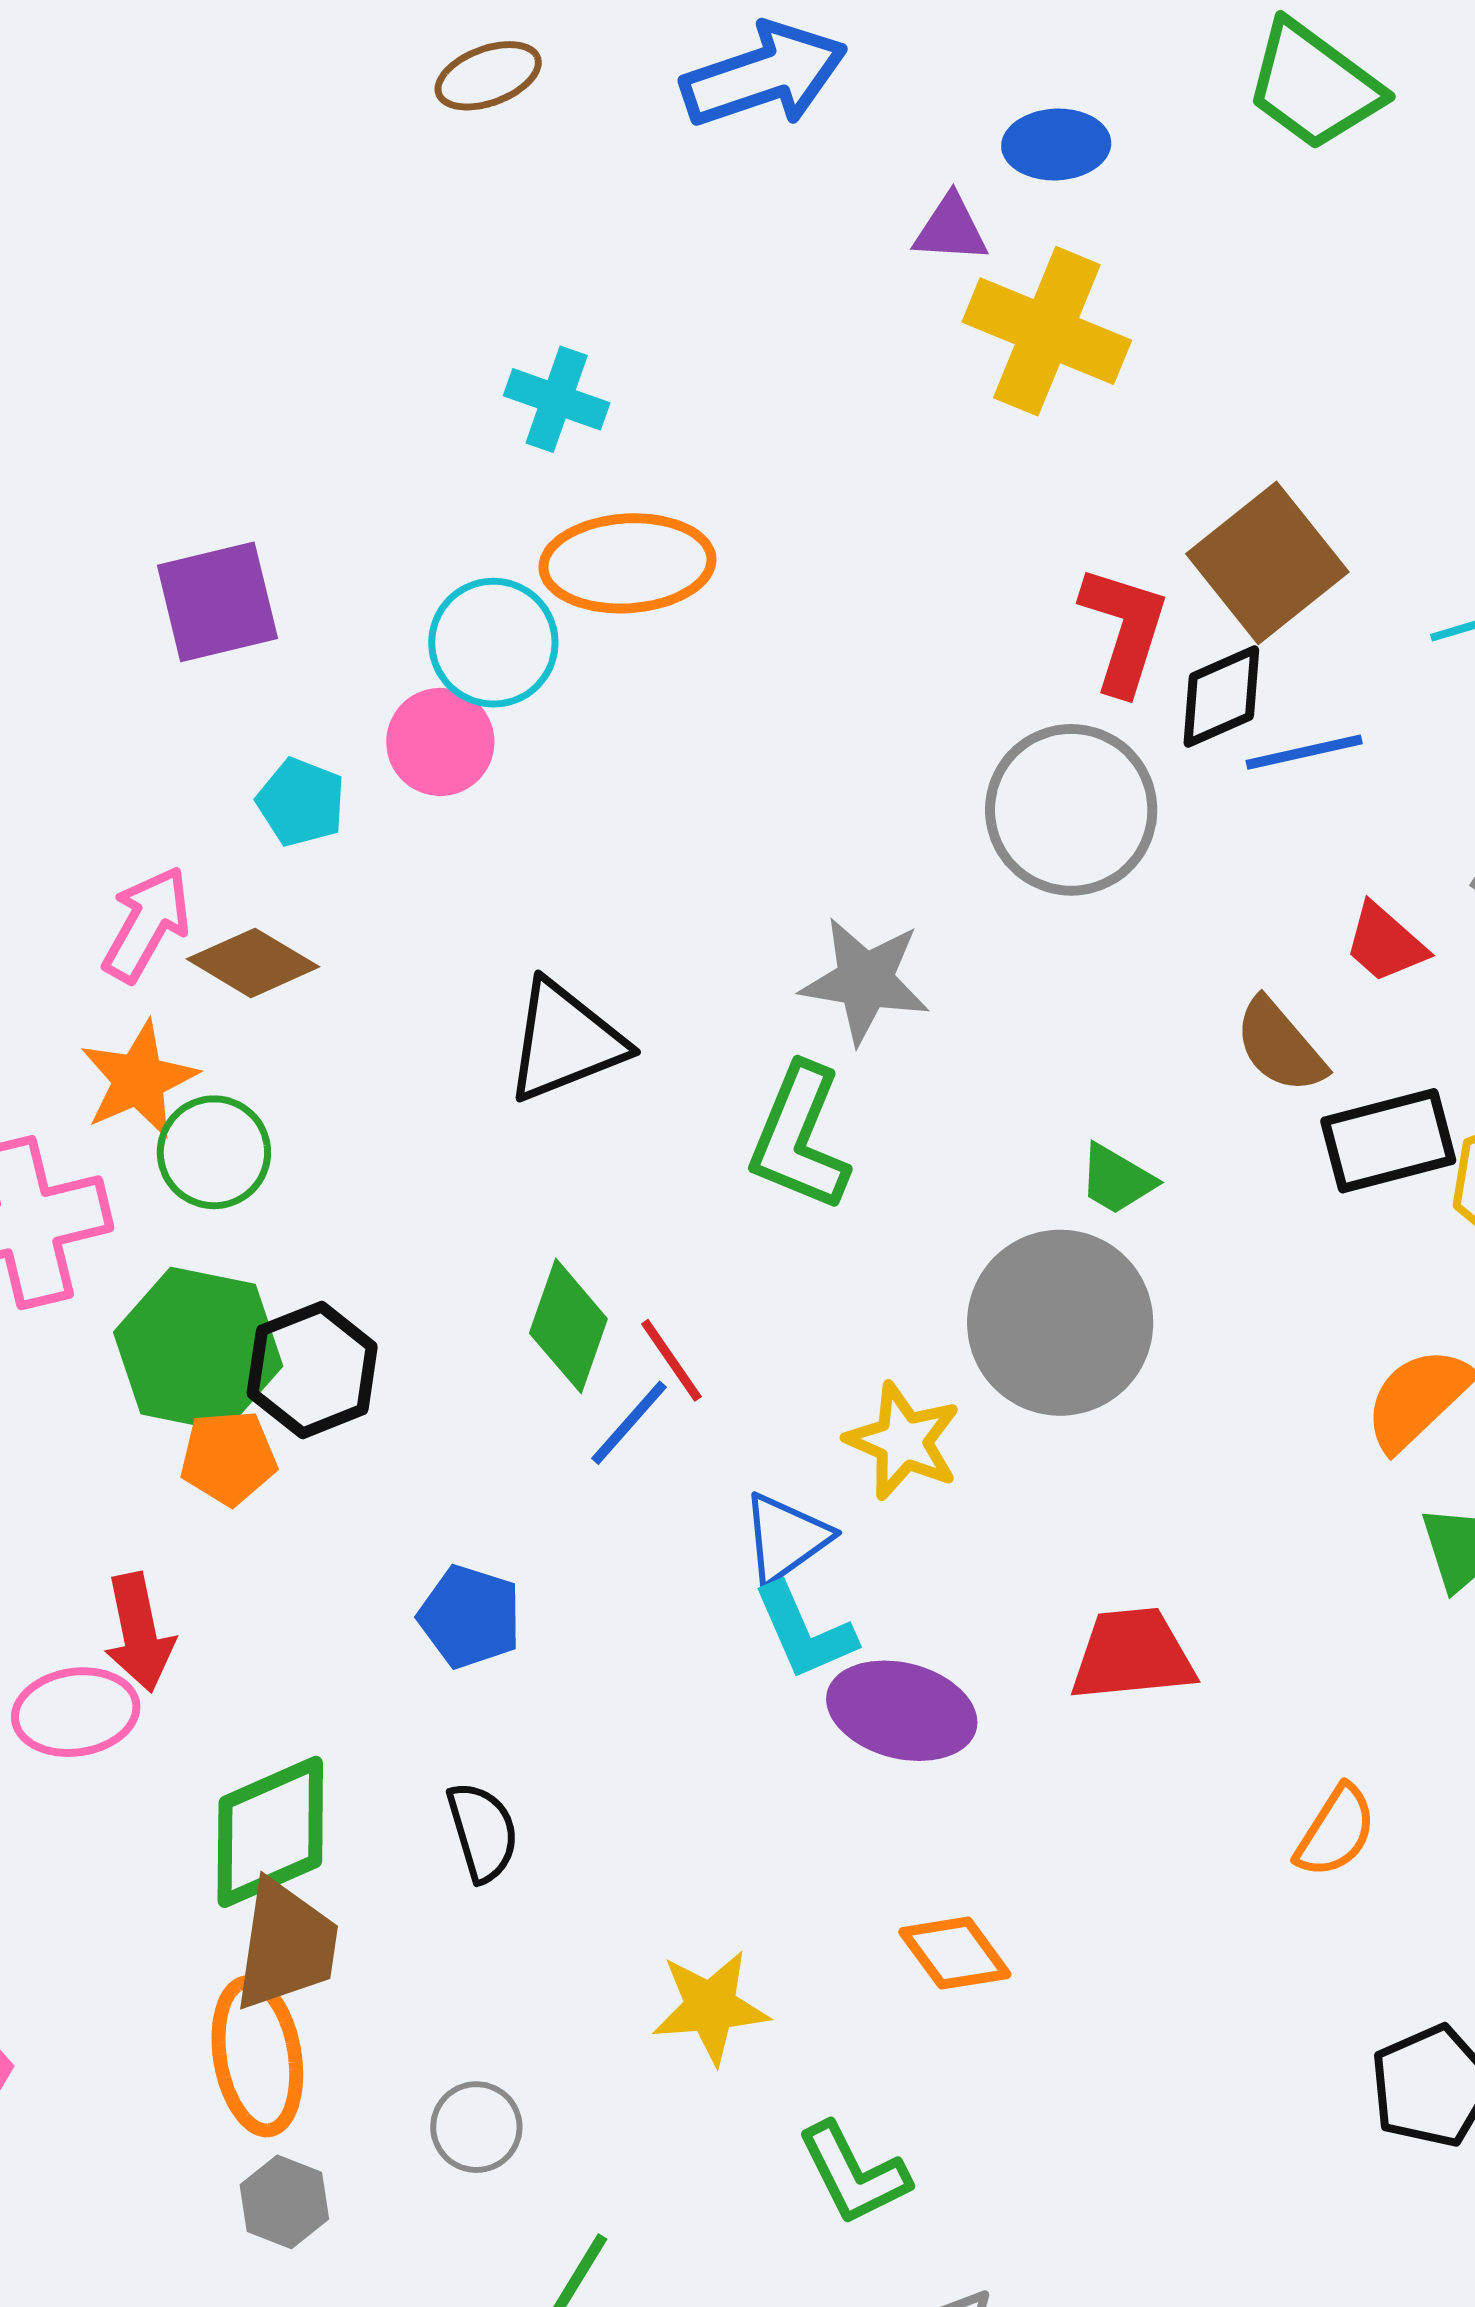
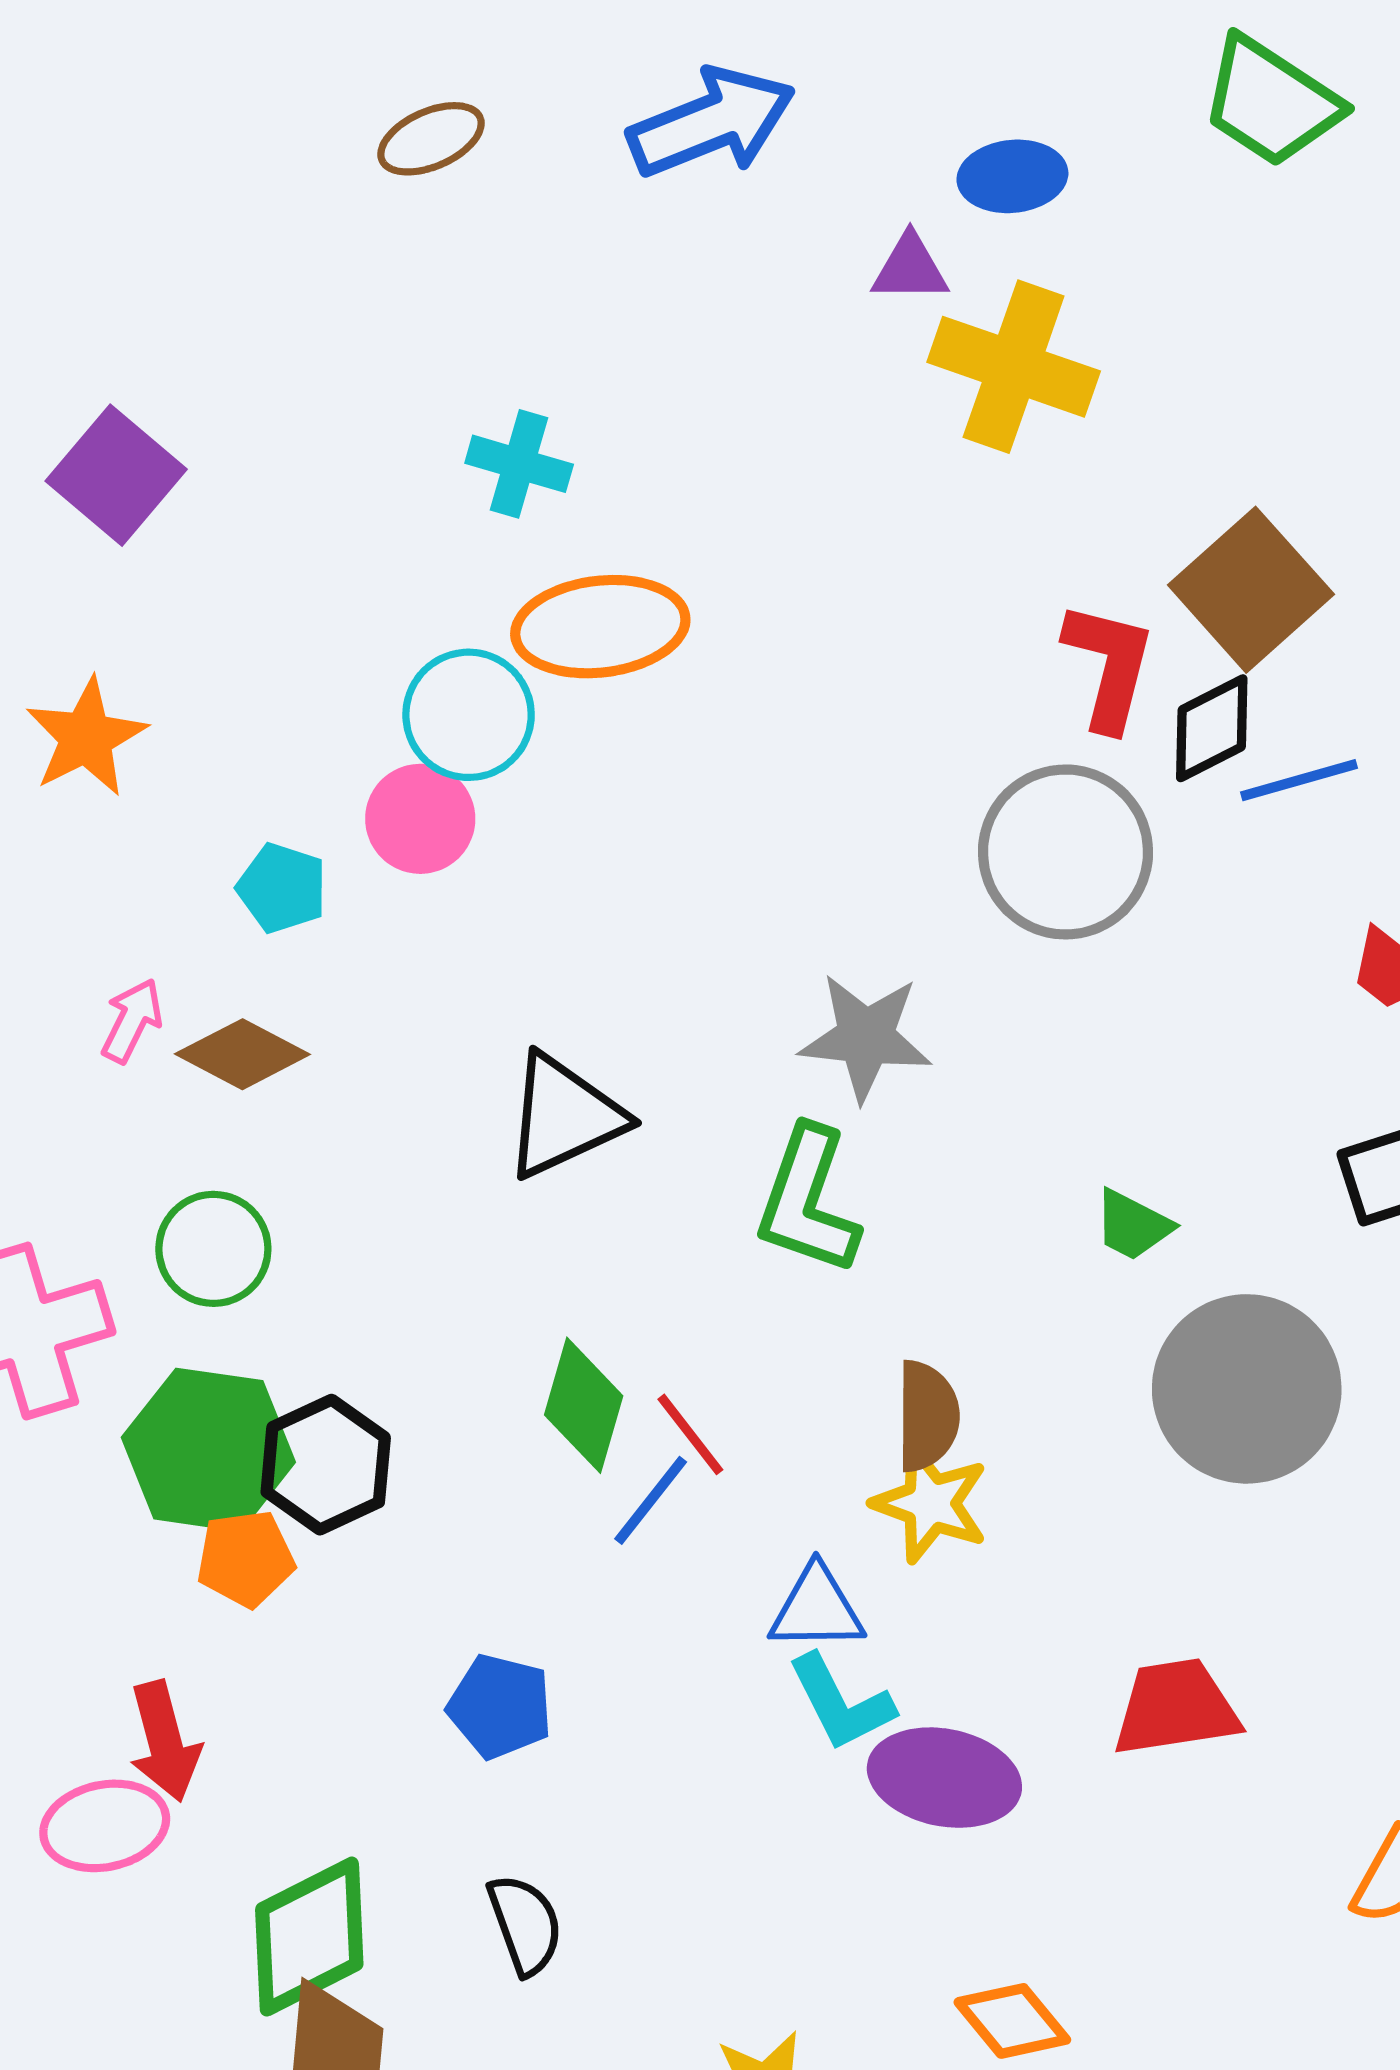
purple square: (217, 602) -> (116, 475), moved, turned -33
pink arrow: (147, 924) -> (132, 1021), size x0.7
brown semicircle: (1280, 1046) -> (927, 1416), moved, turned -136
orange star: (139, 1080) -> (86, 737), moved
gray circle: (1060, 1323) -> (1247, 1389), moved
blue triangle: (786, 1538) -> (817, 1608), turned 38

